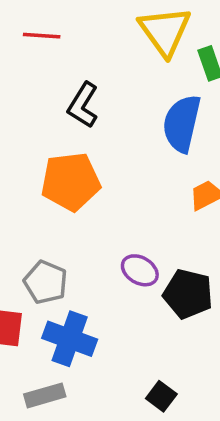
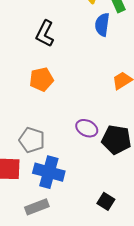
blue semicircle: (182, 123) -> (102, 25), moved, size x0.7
orange pentagon: (71, 182) -> (41, 79), size x0.7

